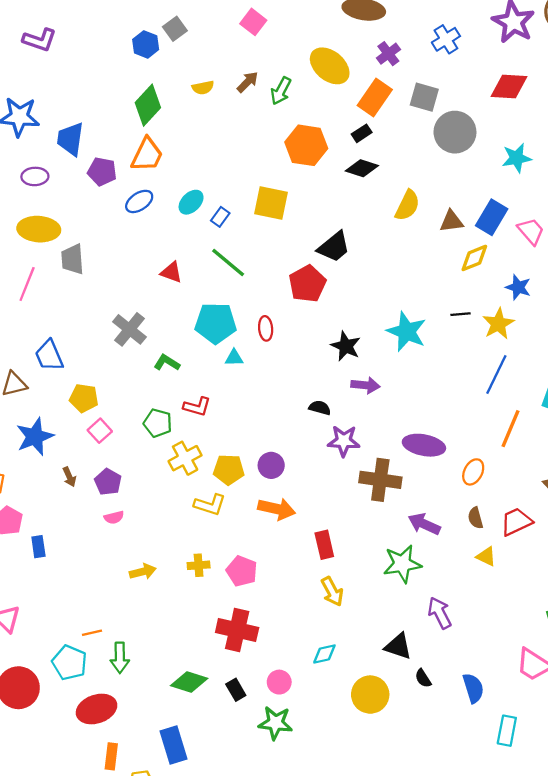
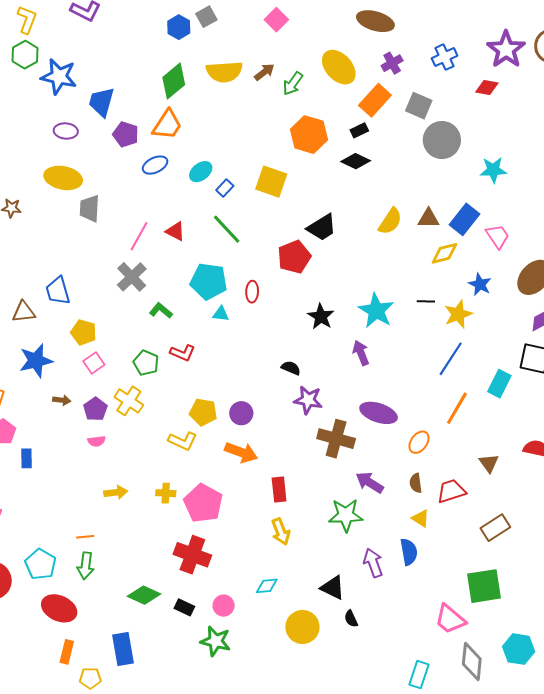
red diamond: (509, 86) -> (487, 87), moved, size x0.7
yellow semicircle: (203, 88) -> (224, 72), size x1.8
yellow semicircle: (407, 205) -> (390, 221), moved
pink line: (27, 284) -> (139, 236), moved
purple arrow: (365, 385) -> (361, 353), moved, turned -125
yellow cross: (185, 458) -> (129, 401), moved, turned -36
brown arrow: (69, 477) -> (62, 400), turned -66
pink pentagon: (242, 571) -> (203, 503), size x1.4
orange line: (92, 633) -> (85, 537), moved
blue semicircle: (473, 688) -> (409, 552), moved
black rectangle: (236, 690) -> (184, 607), turned -42
red ellipse: (97, 709) -> (59, 608), turned 36

